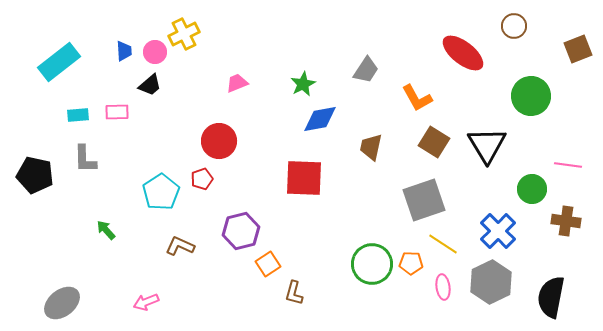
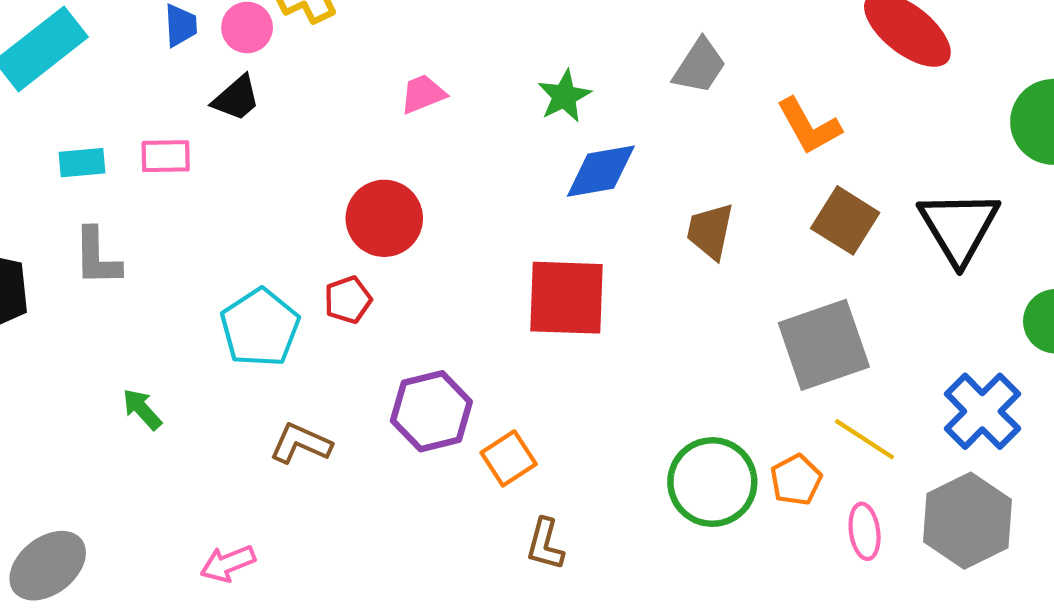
orange pentagon: (411, 263) -> (796, 480), turned -30
orange square: (268, 264) -> (509, 458), moved

